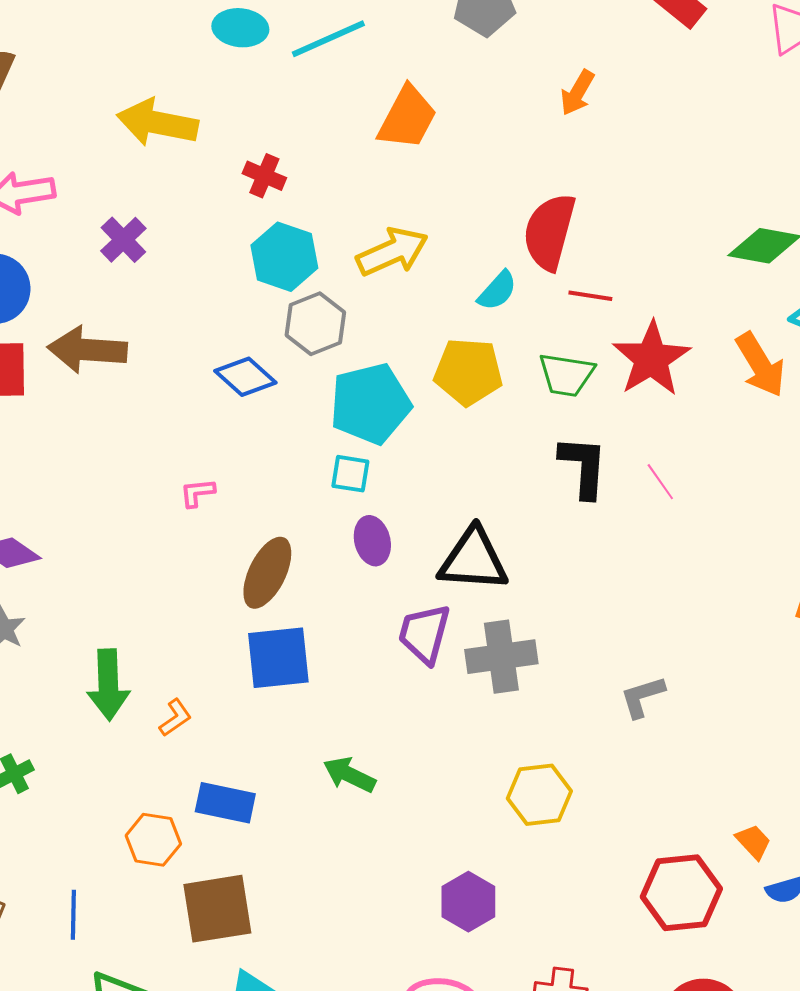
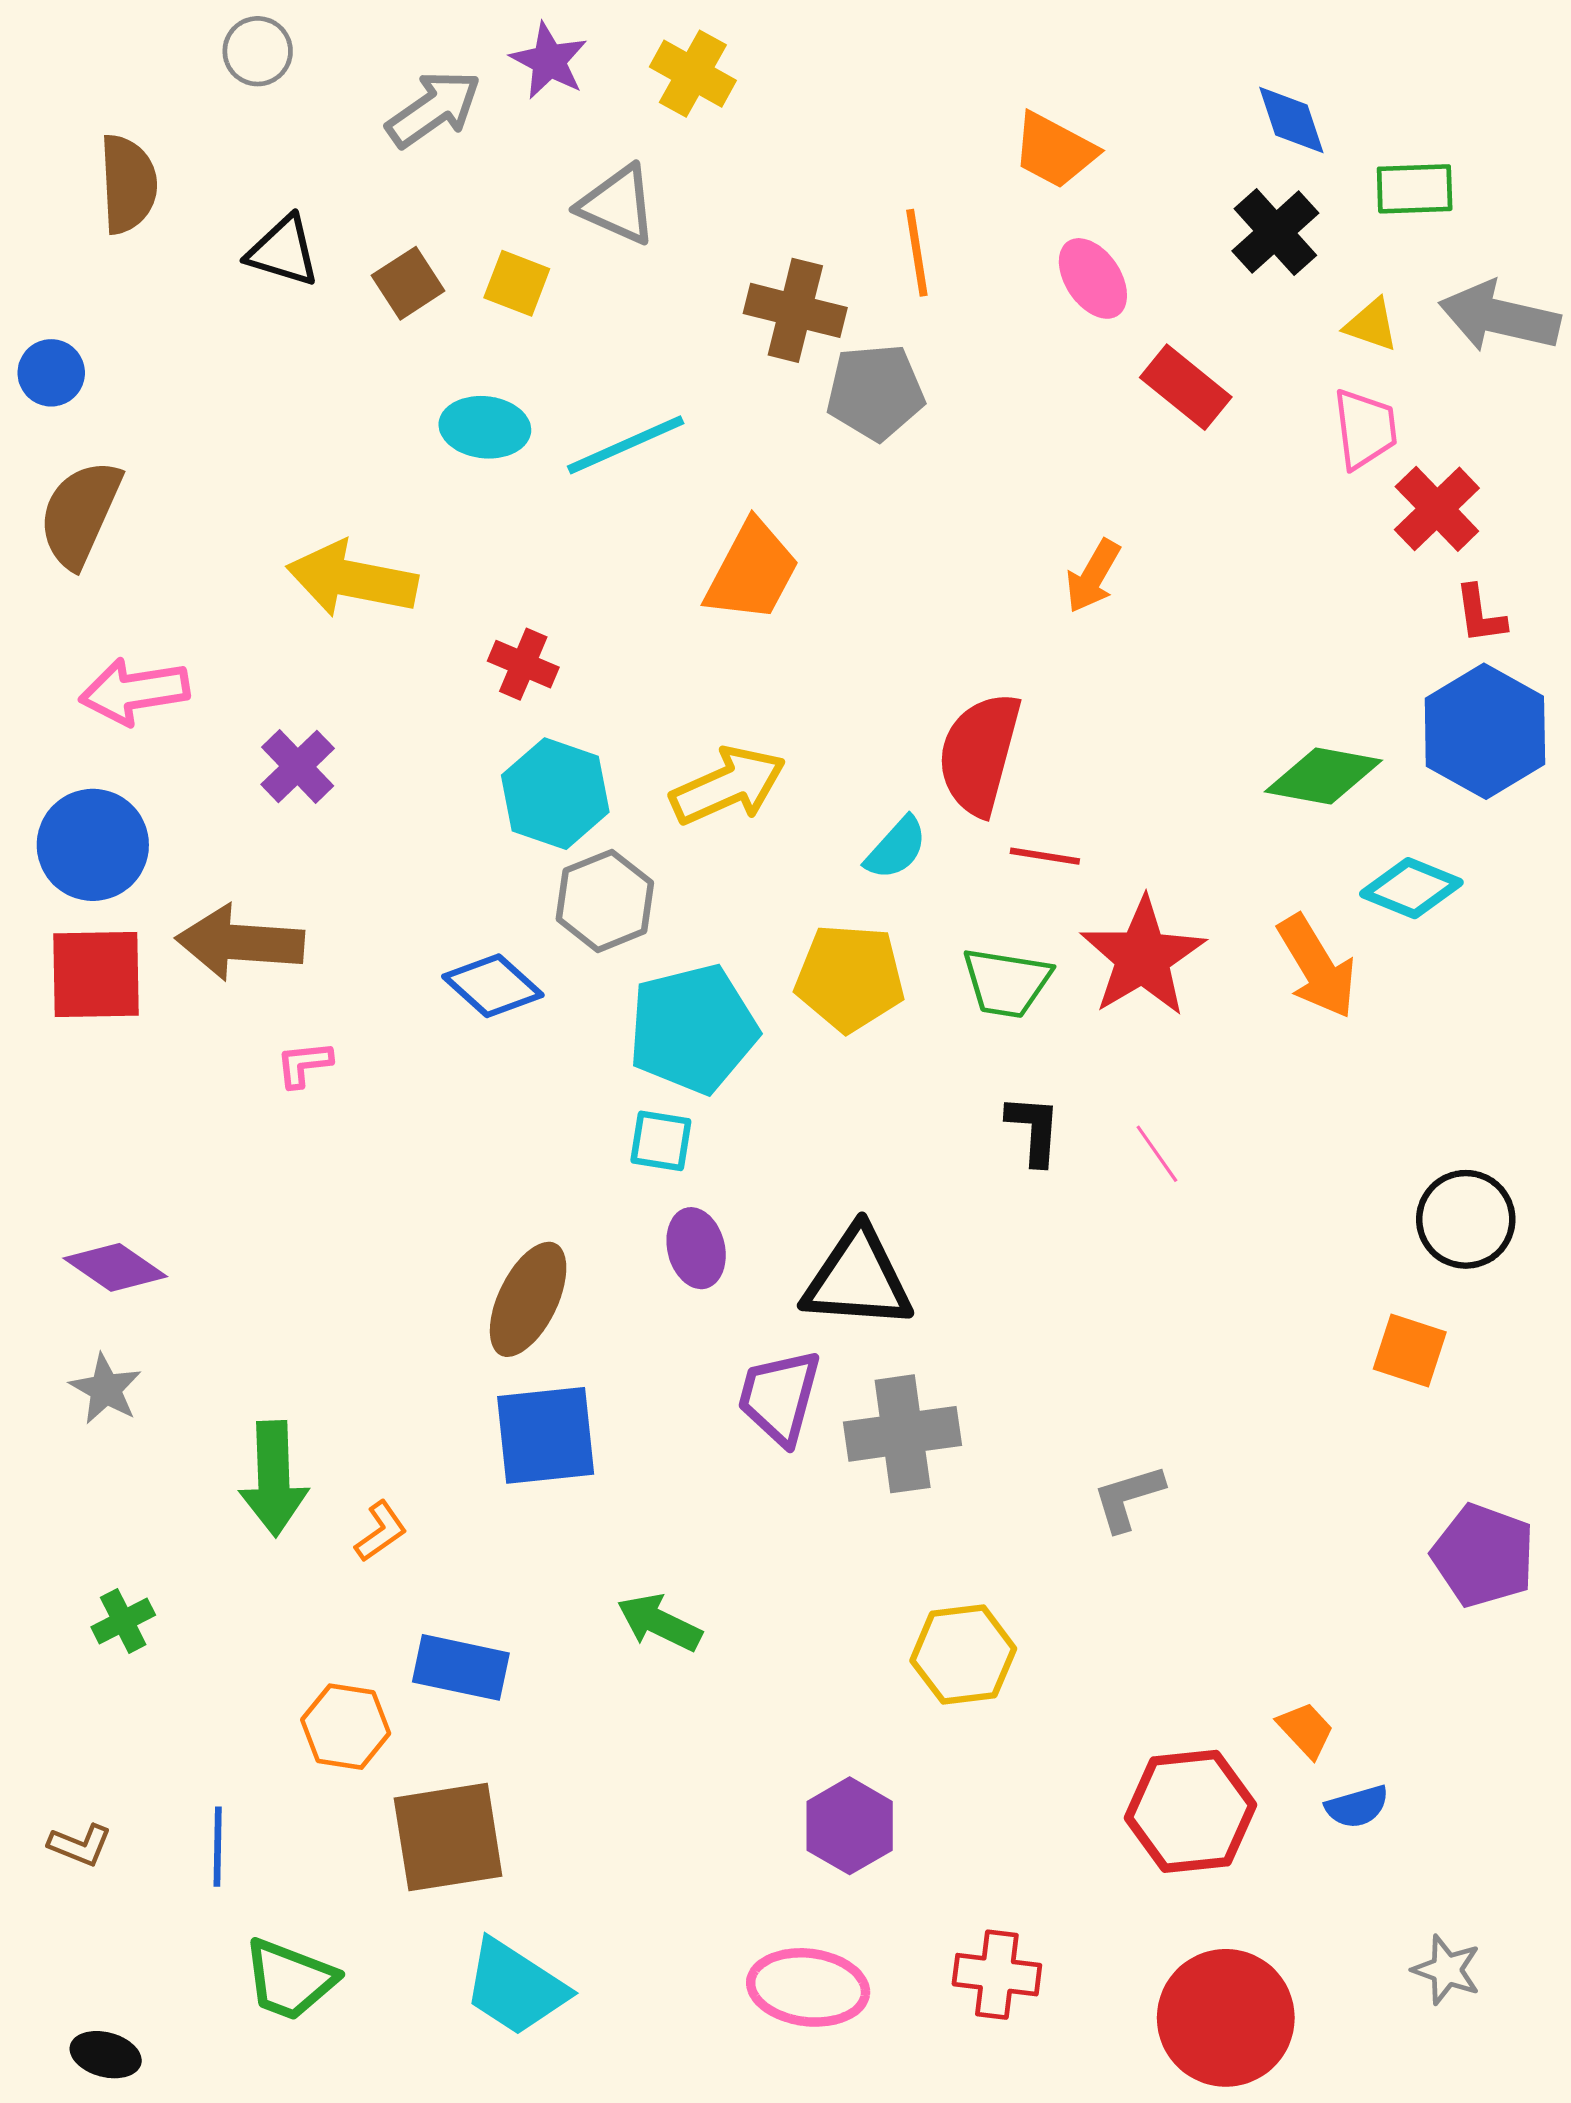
orange arrow: (577, 93) -> (1093, 576), moved
black L-shape: (583, 467) -> (1034, 1130), size x0.7
pink L-shape: (197, 493) -> (304, 1064), moved

